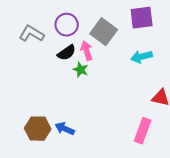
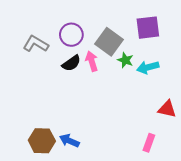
green star: (81, 70) -> (125, 60), moved
pink rectangle: (143, 131) -> (149, 143), size x0.7

